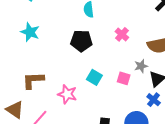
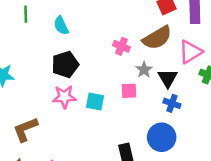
pink cross: (122, 34) -> (121, 46), moved
pink star: (67, 94) -> (64, 97), moved

